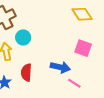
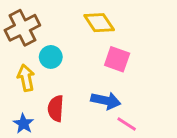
yellow diamond: (82, 14) -> (99, 23), moved
pink square: (83, 48) -> (117, 59), moved

